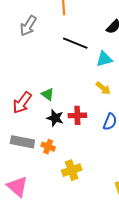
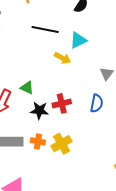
yellow arrow: (103, 88) -> (62, 58), moved
yellow cross: (72, 170) -> (61, 144), moved

